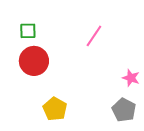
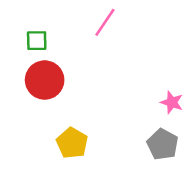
pink line: (94, 36) -> (105, 22), moved

